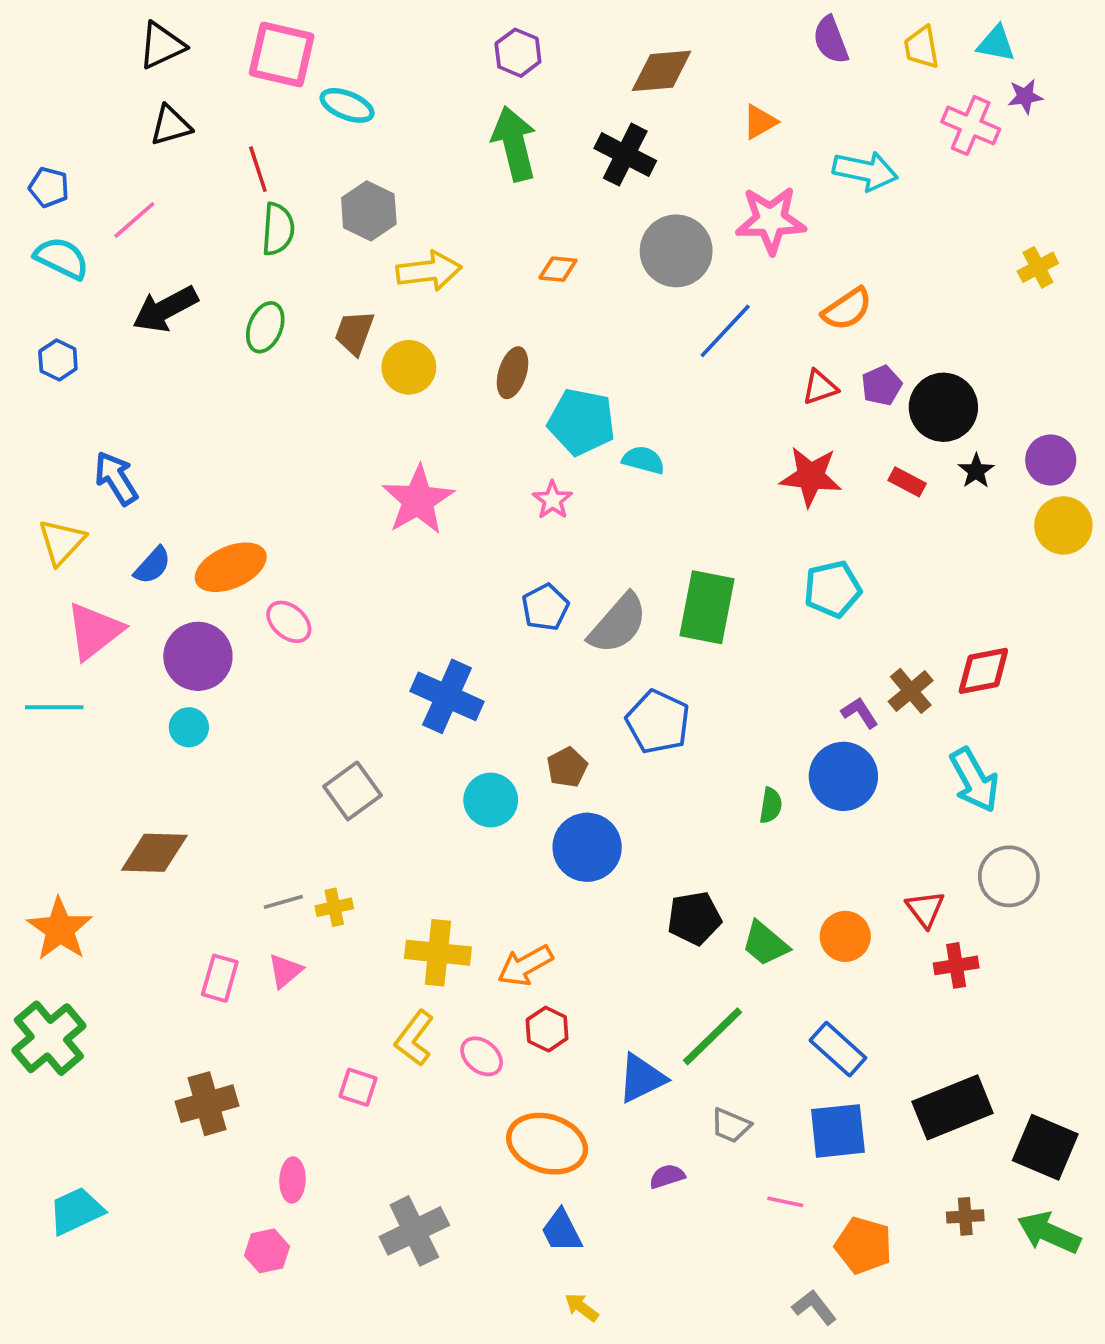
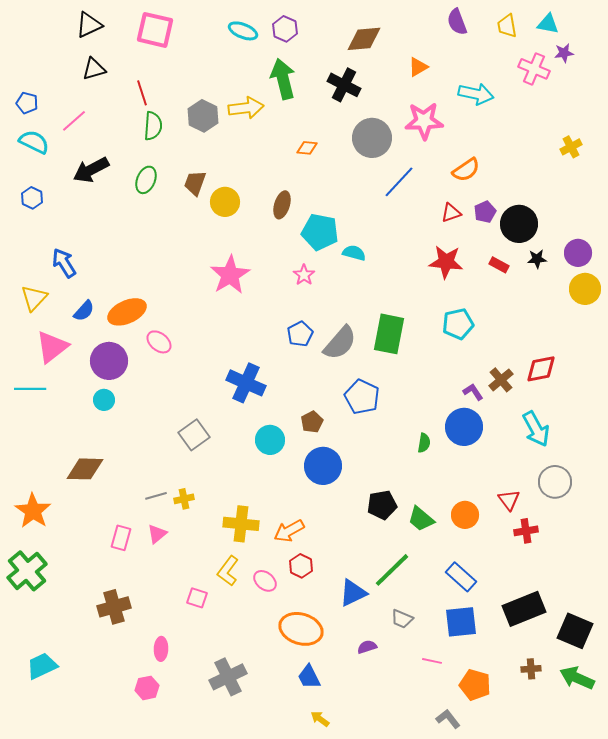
cyan ellipse: (347, 105) -> (243, 31), moved
yellow arrow: (429, 271) -> (246, 108), moved
black star: (976, 471) -> (537, 259), turned 30

